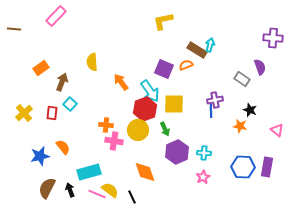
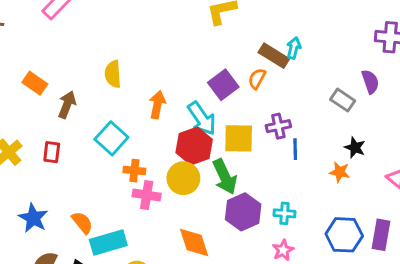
orange semicircle: (186, 65) -> (257, 79), turned -40
orange rectangle: (41, 68) -> (35, 83), turned 70
purple square: (164, 69) -> (223, 85), turned 30
orange arrow: (121, 82) -> (157, 105), turned 48
purple cross: (215, 100) -> (278, 126), moved
cyan square: (70, 104) -> (111, 138), moved, size x1.5
green arrow: (165, 129) -> (225, 177), size x1.6
orange semicircle: (63, 147) -> (82, 223), moved
blue star: (40, 156) -> (33, 218), turned -30

